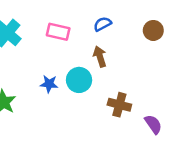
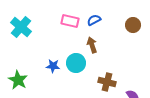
pink rectangle: (58, 32) -> (70, 21), moved

